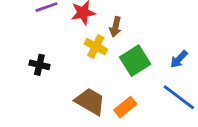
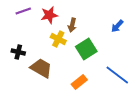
blue arrow: (179, 59) -> (117, 26), moved
brown trapezoid: (90, 101) -> (41, 68), moved

